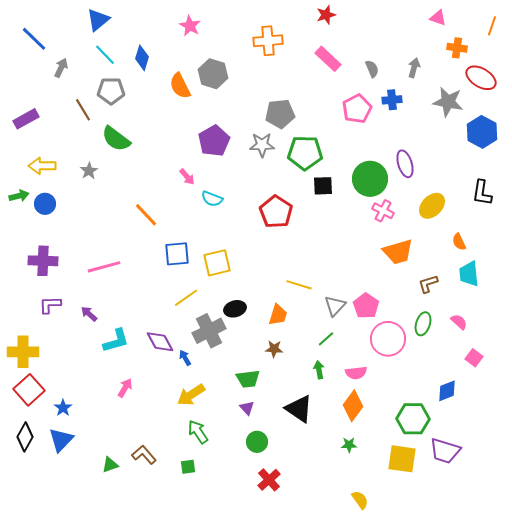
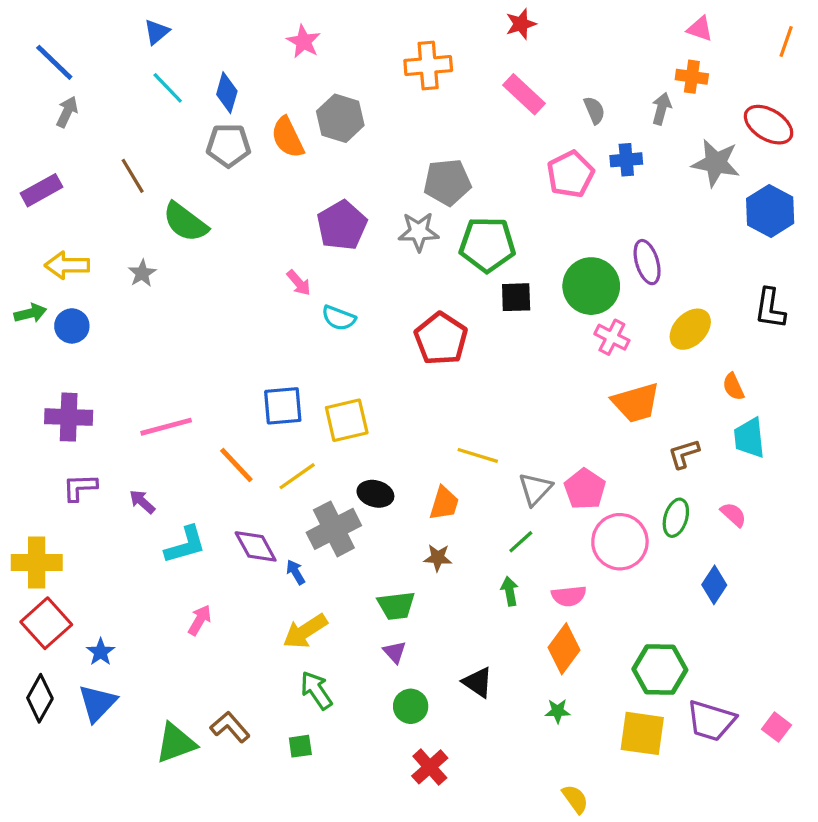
blue triangle: (98, 20) -> (157, 32), size x0.7
orange cross: (457, 48) -> (692, 77), moved
gray arrow: (61, 68) -> (67, 112), moved
gray pentagon: (111, 91) -> (228, 145), moved
orange line: (146, 215) -> (236, 465), moved
black ellipse: (235, 309) -> (375, 494), turned 30
pink square: (474, 358) -> (777, 727), moved
blue diamond: (447, 391) -> (714, 585), moved, turned -35
black triangle: (299, 409) -> (478, 682), moved, size x0.7
green triangle: (110, 465) -> (176, 743), size x1.6

